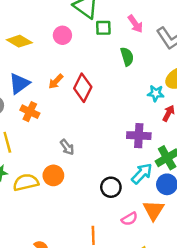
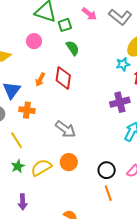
green semicircle: (127, 57) -> (73, 48), moved
gray arrow: (67, 147) -> (65, 129), size x1.5
orange circle: (53, 175) -> (69, 162), moved
black circle: (111, 187) -> (107, 170), moved

